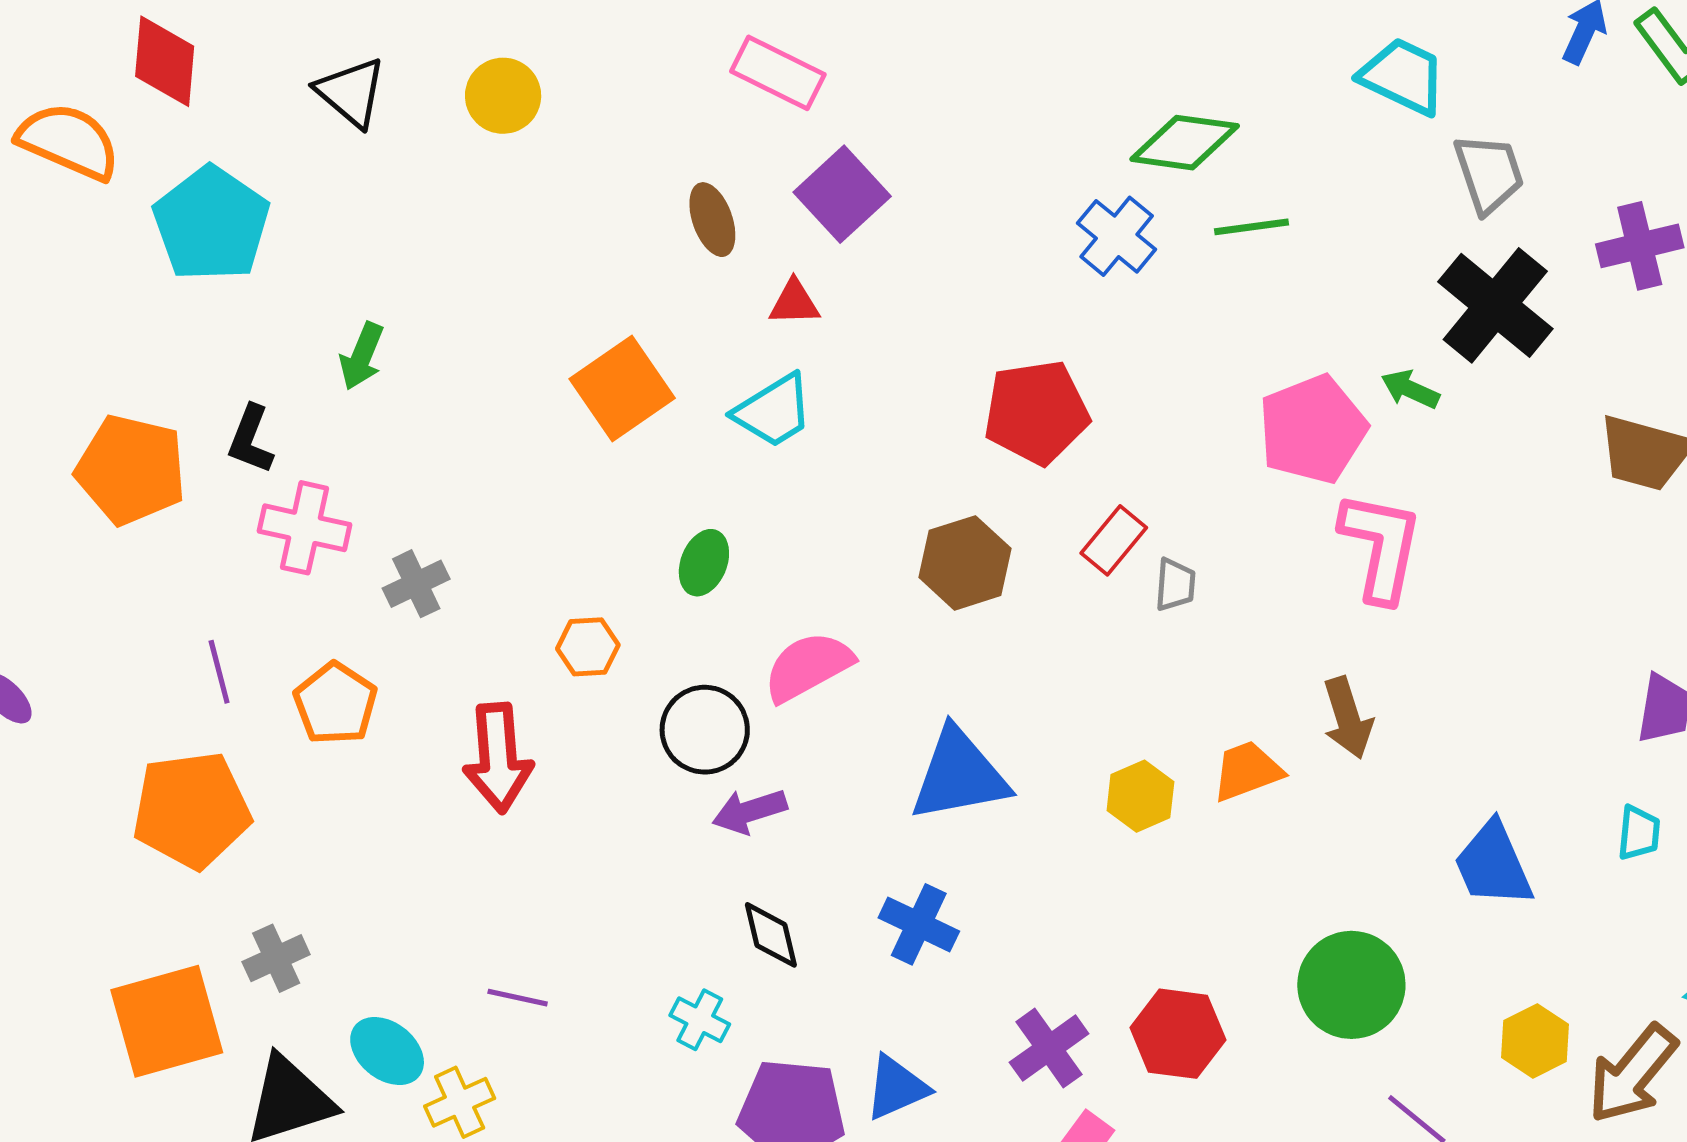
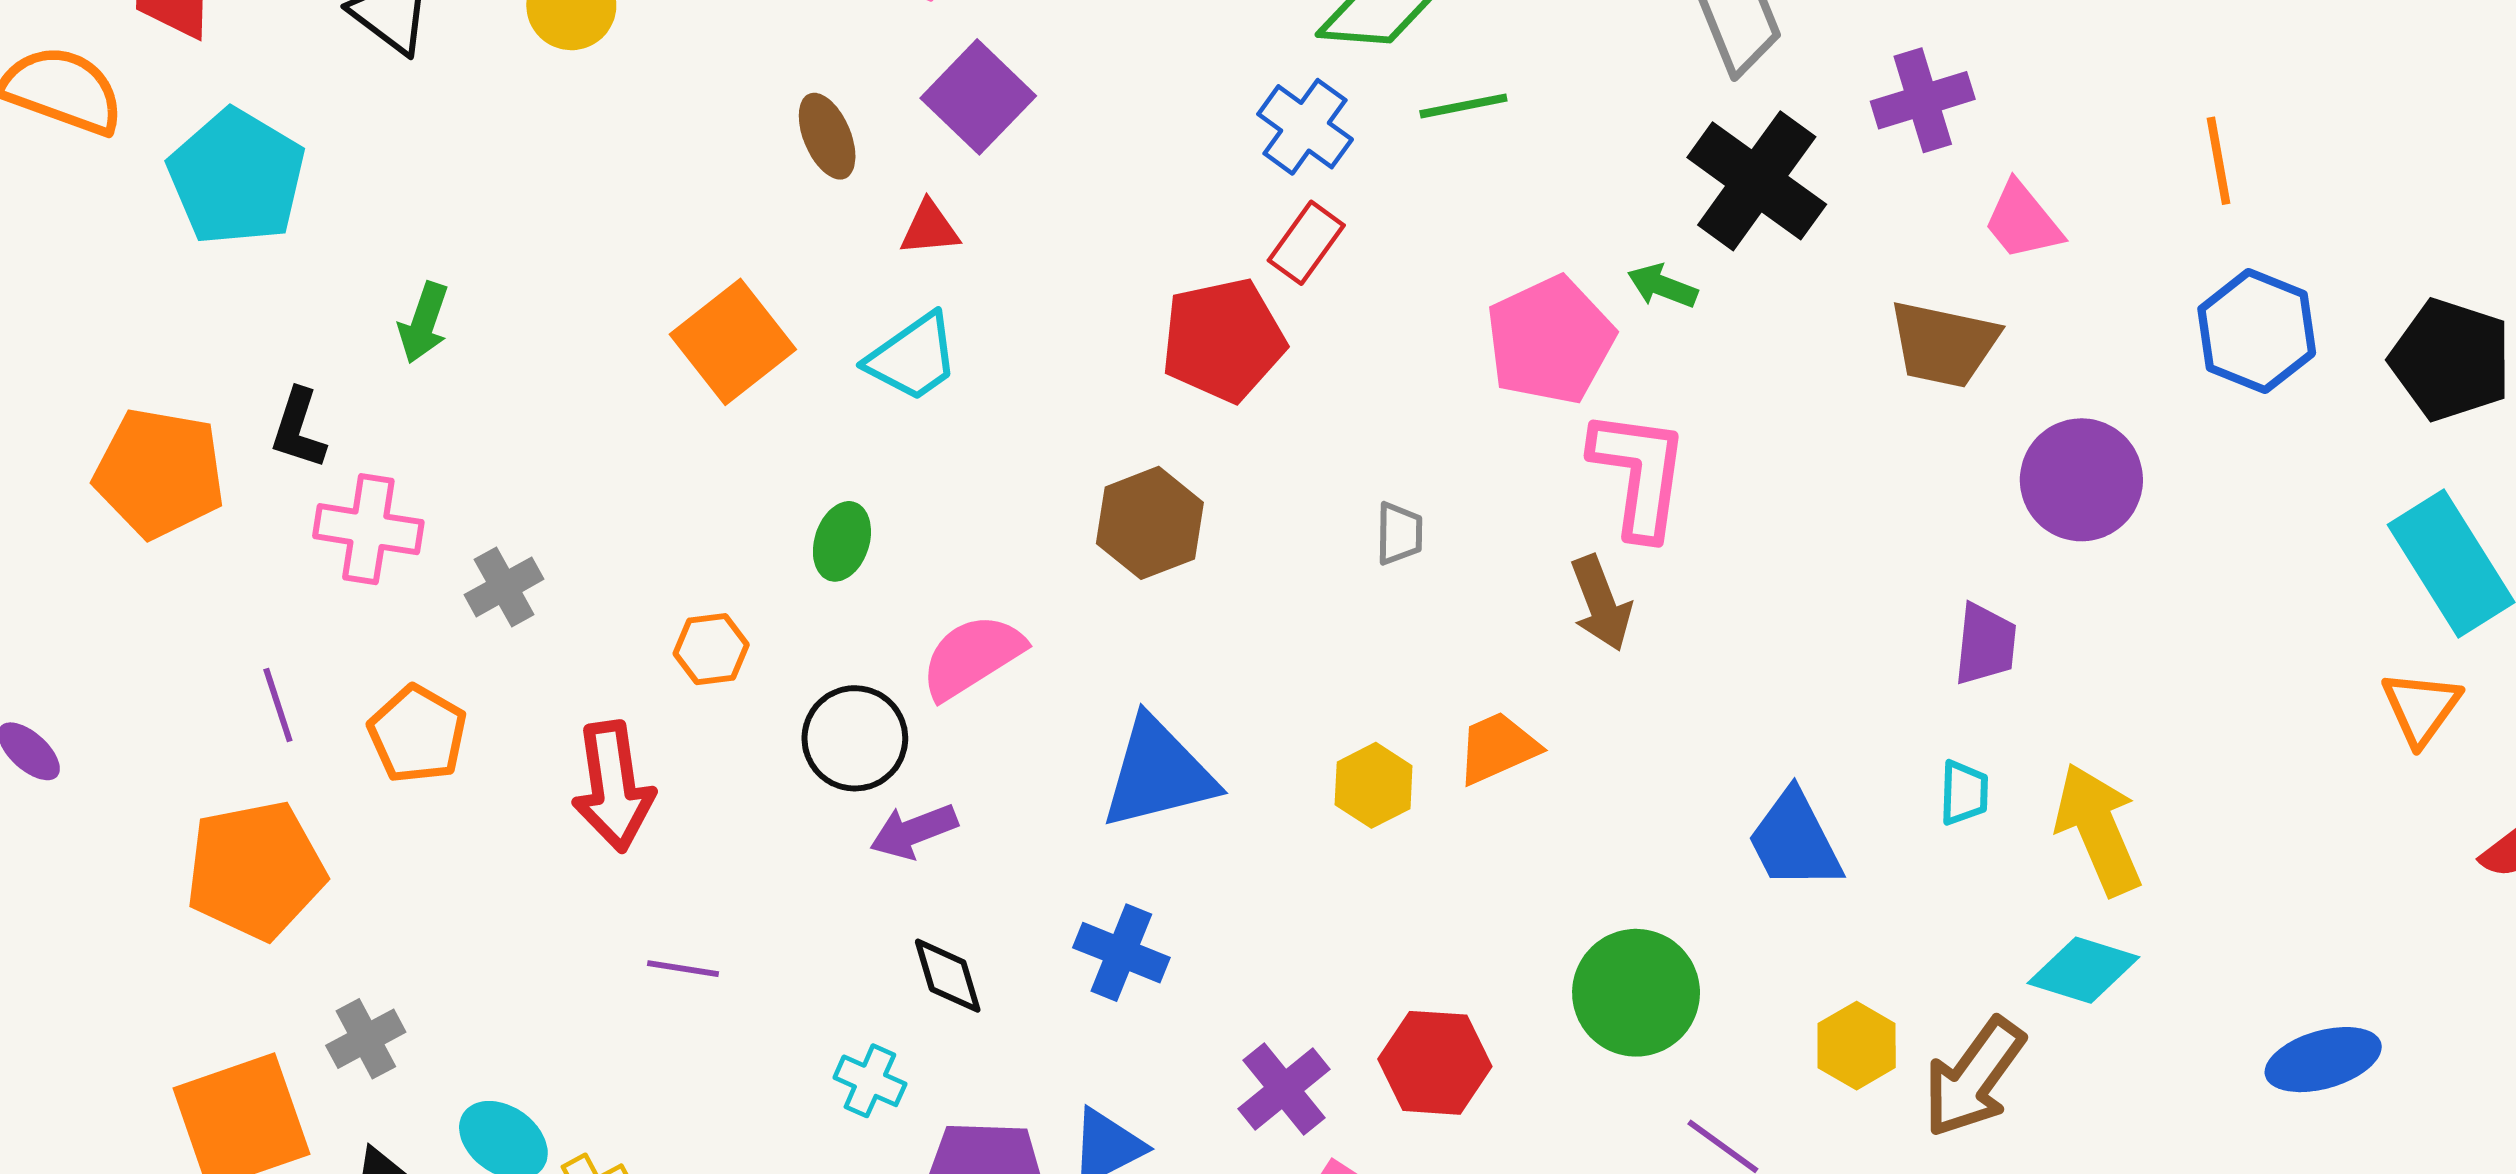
red rectangle: (1114, 540) -> (1306, 243), moved
brown arrow: (1348, 718) -> (1601, 603), moved
purple line: (518, 998) -> (683, 969), moved

